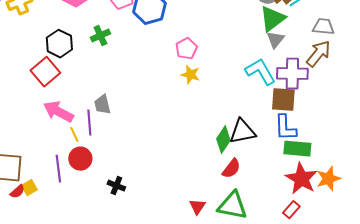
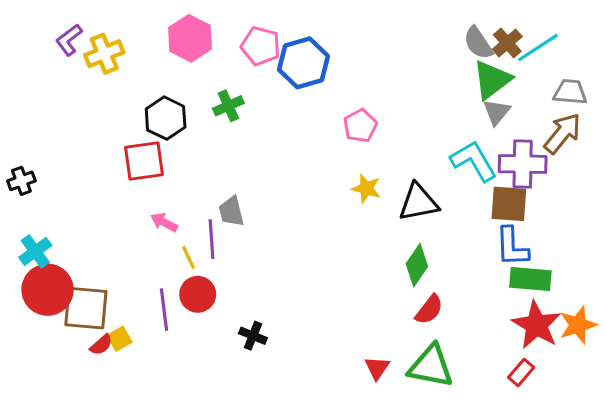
red square: (45, 72) -> (144, 161), turned 32
yellow star: (190, 75) -> (366, 189), moved
pink arrow: (58, 112) -> (164, 222), size x0.6
black triangle: (242, 132) -> (418, 202), moved

